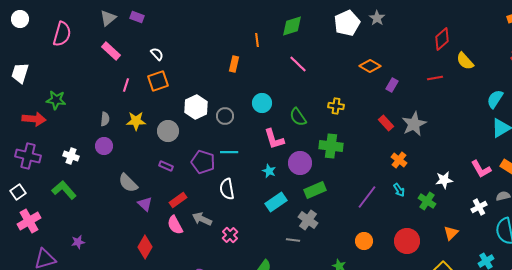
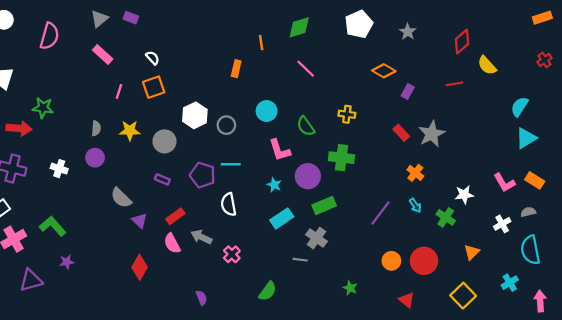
gray star: (377, 18) -> (408, 32), moved
green L-shape: (64, 190) -> (53, 226), moved
orange circle: (364, 241) -> (391, 261), moved

